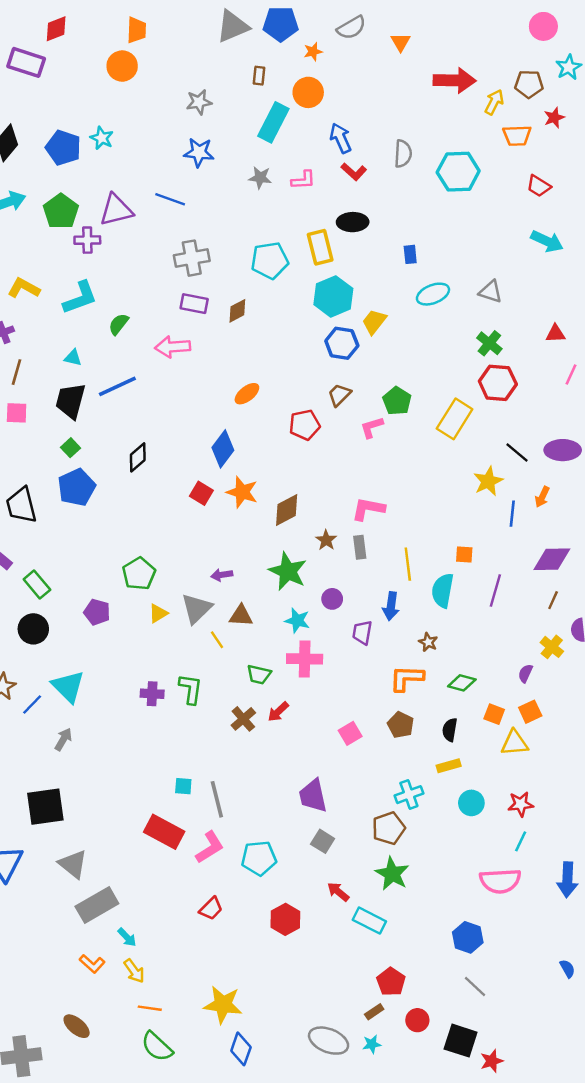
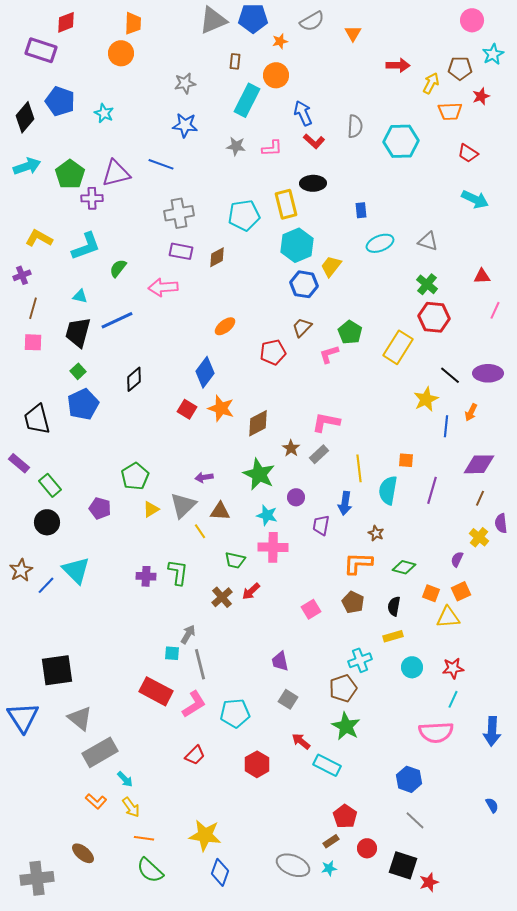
red arrow: (455, 80) -> (398, 65), size x0.7
blue pentagon: (63, 148) -> (60, 101), moved
gray rectangle: (360, 547) -> (319, 454), turned 54
gray arrow: (63, 739) -> (188, 634), moved
purple trapezoid: (313, 796) -> (280, 661), size x0.7

